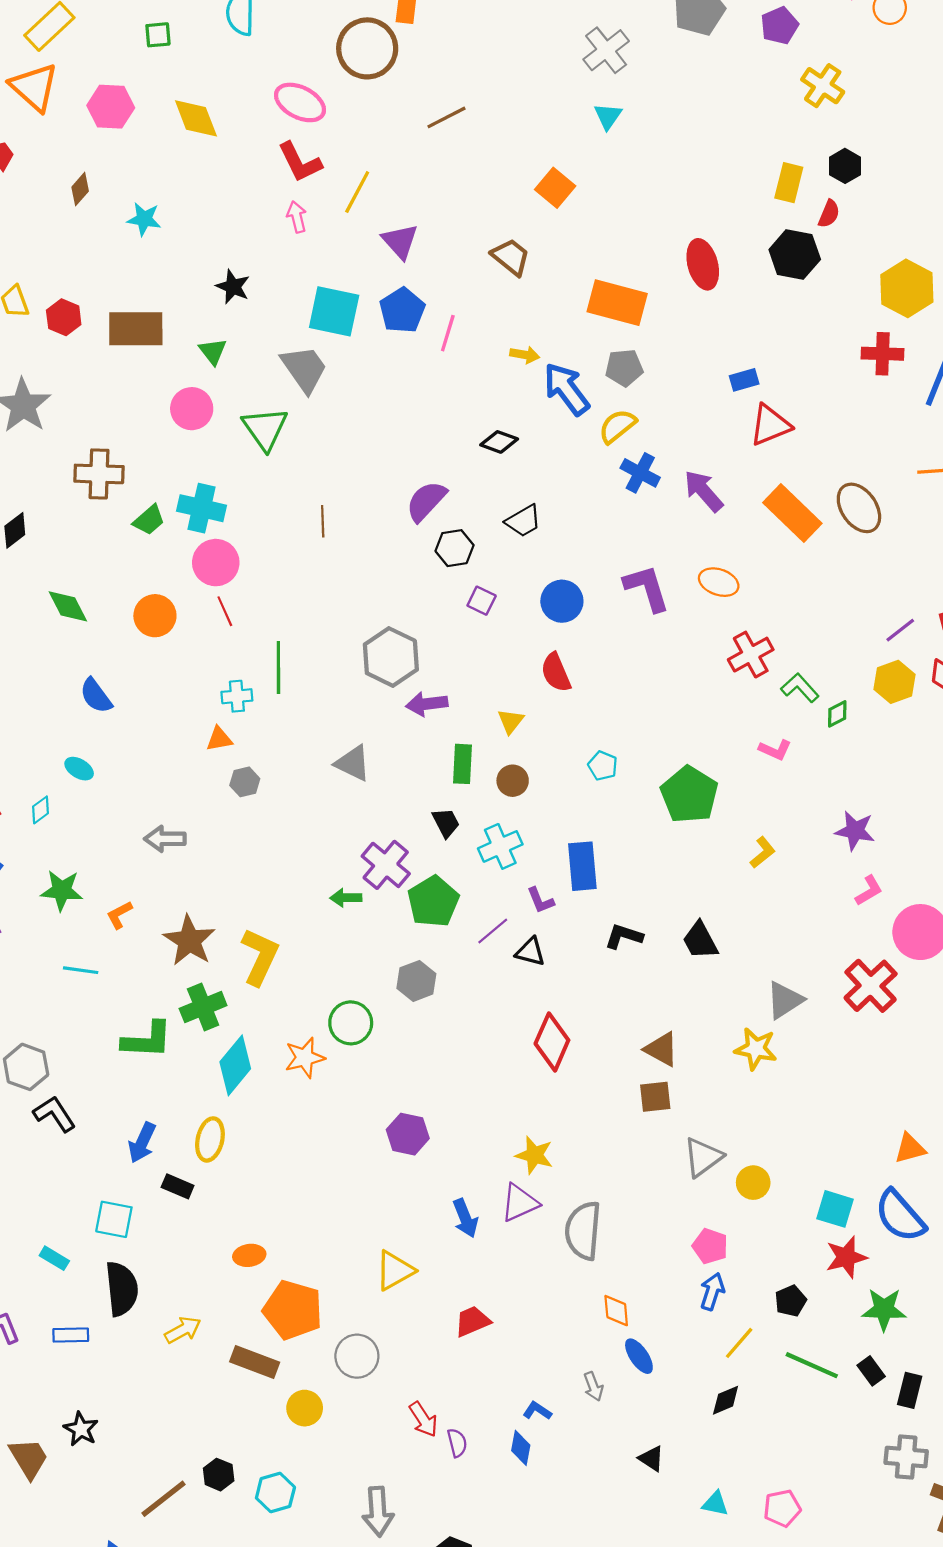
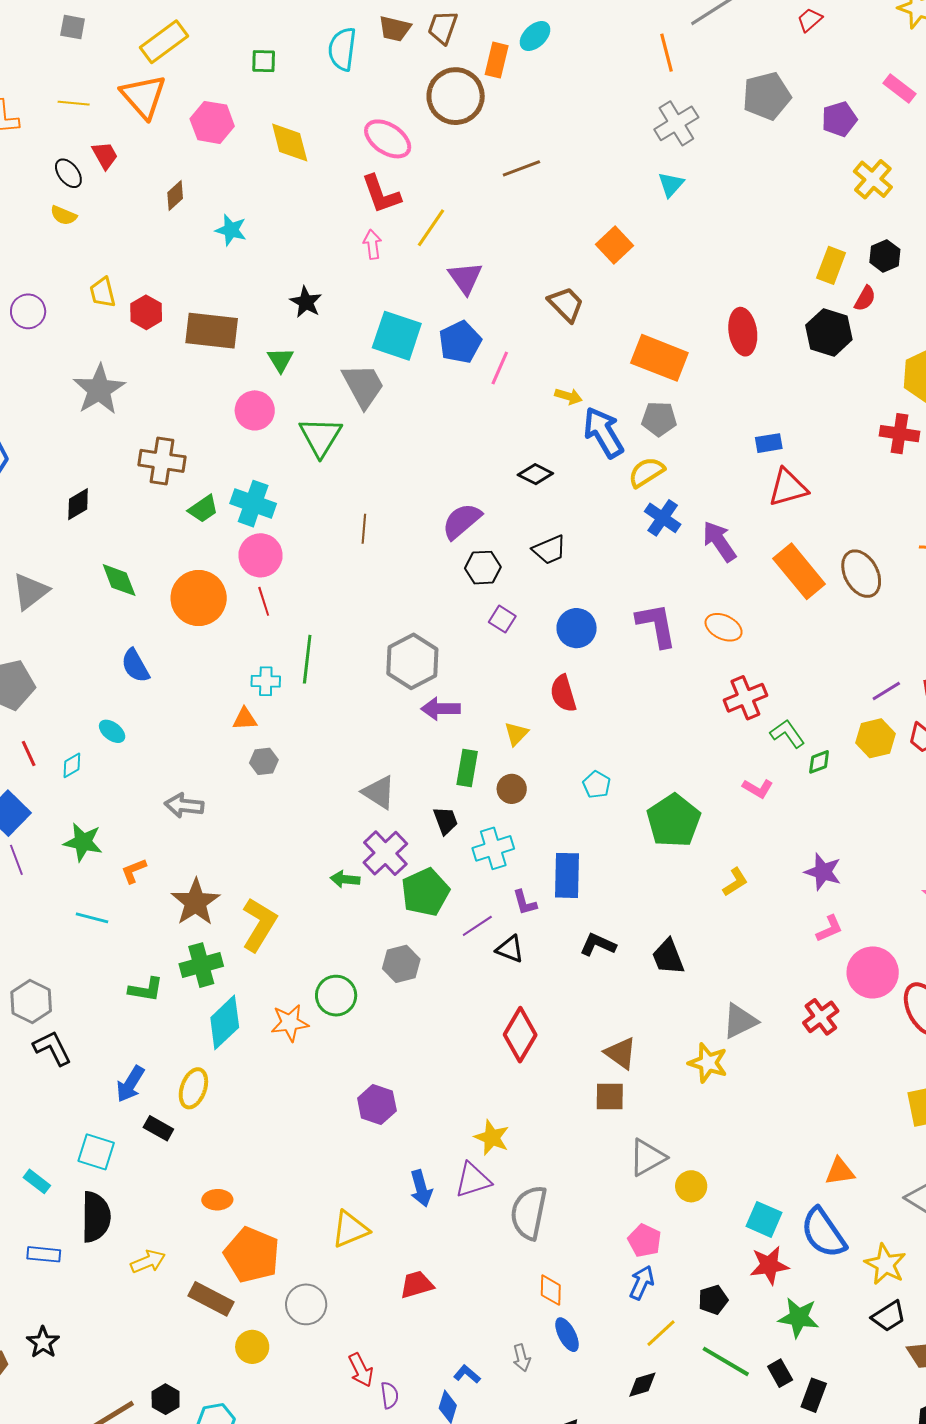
orange circle: (155, 616) -> (199, 598), size x1.4
gray triangle: (353, 763) -> (379, 792), moved
red cross: (871, 986) -> (821, 1017), size x0.7
green L-shape: (147, 1040) -> (146, 990), size x0.7

